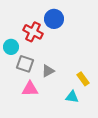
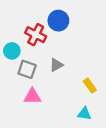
gray triangle: (48, 71) -> (56, 65), moved
cyan triangle: (72, 97) -> (84, 114), moved

